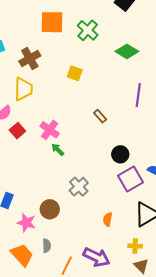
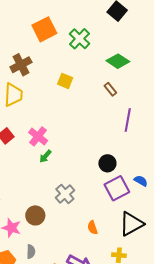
orange square: (52, 22) -> (44, 29), turned -30
purple line: (138, 95) -> (128, 120), moved
brown rectangle: (100, 116) -> (110, 89), moved
green arrow: (58, 150) -> (45, 156), turned -96
orange semicircle: (108, 219) -> (92, 228), turned -32

